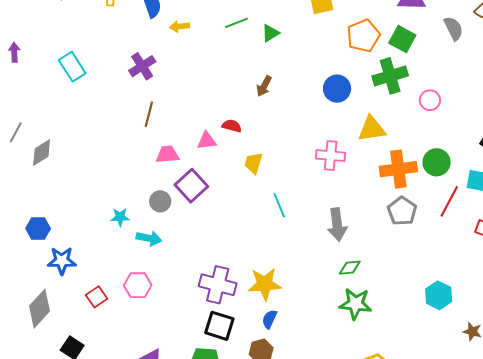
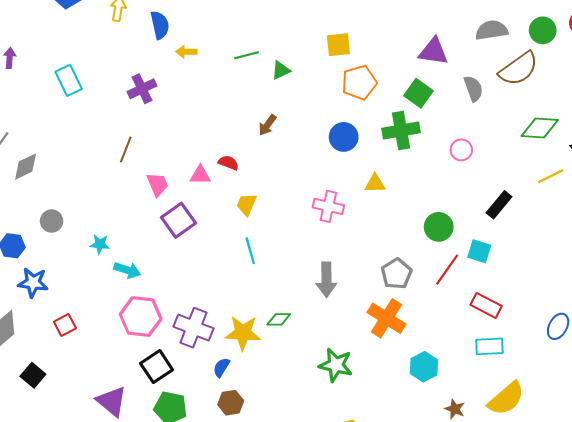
orange pentagon: (363, 36) -> (359, 82), moved
pink circle: (430, 100) -> (461, 150), moved
brown line: (149, 114) -> (126, 150), moved
yellow triangle: (372, 129) -> (375, 184), size x0.7
pink trapezoid: (168, 154) -> (157, 184), turned 65
orange cross: (398, 169) -> (386, 318), moved, turned 33
gray circle: (160, 201) -> (52, 221), moved
cyan line: (279, 205) -> (250, 251), moved
green diamond: (350, 268) -> (279, 319), moved
pink hexagon: (138, 285) -> (141, 317), moved, size x1.4
blue semicircle: (269, 319) -> (221, 367), moved
black square: (219, 326) -> (157, 367), moved, turned 32

